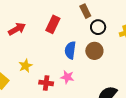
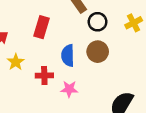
yellow star: (25, 66) -> (16, 62), moved
red cross: (46, 83) -> (44, 76), moved

